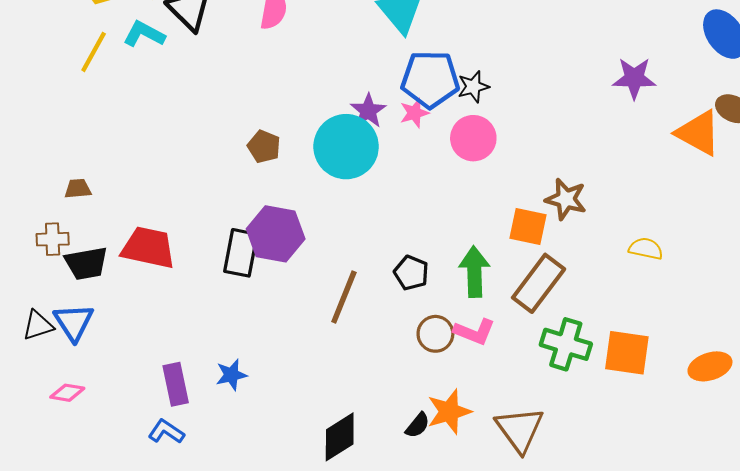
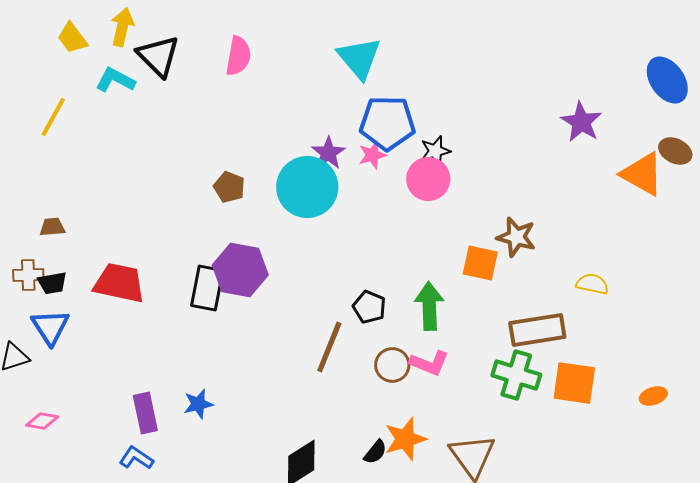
yellow line: (94, 52) -> (53, 117), moved
purple star: (634, 78) -> (581, 122), turned 30
black star: (473, 87) -> (435, 151), moved
black trapezoid: (86, 263) -> (52, 283), moved, size x0.7
brown rectangle: (539, 283) -> (537, 330), moved, turned 44
brown line: (344, 297) -> (329, 347), moved
blue triangle: (74, 322) -> (50, 327), moved
orange ellipse: (710, 366) -> (653, 396), size x0.7

